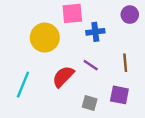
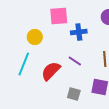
yellow circle: (45, 38) -> (35, 37), size x0.6
cyan line: (23, 85) -> (24, 64), moved

